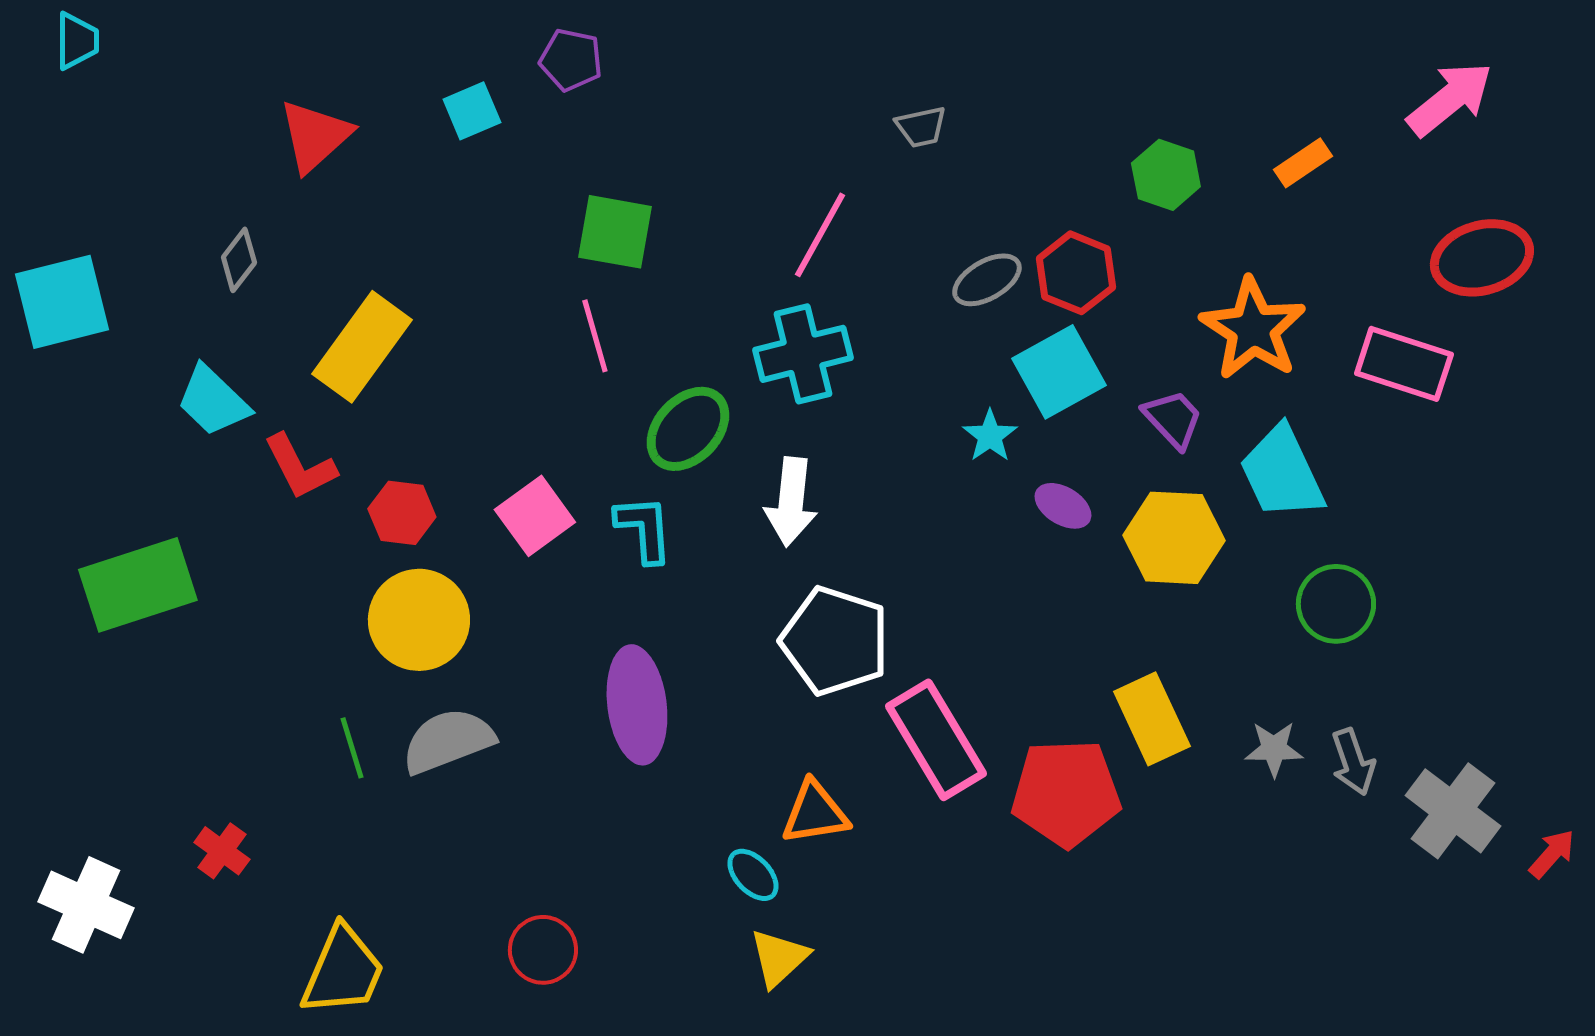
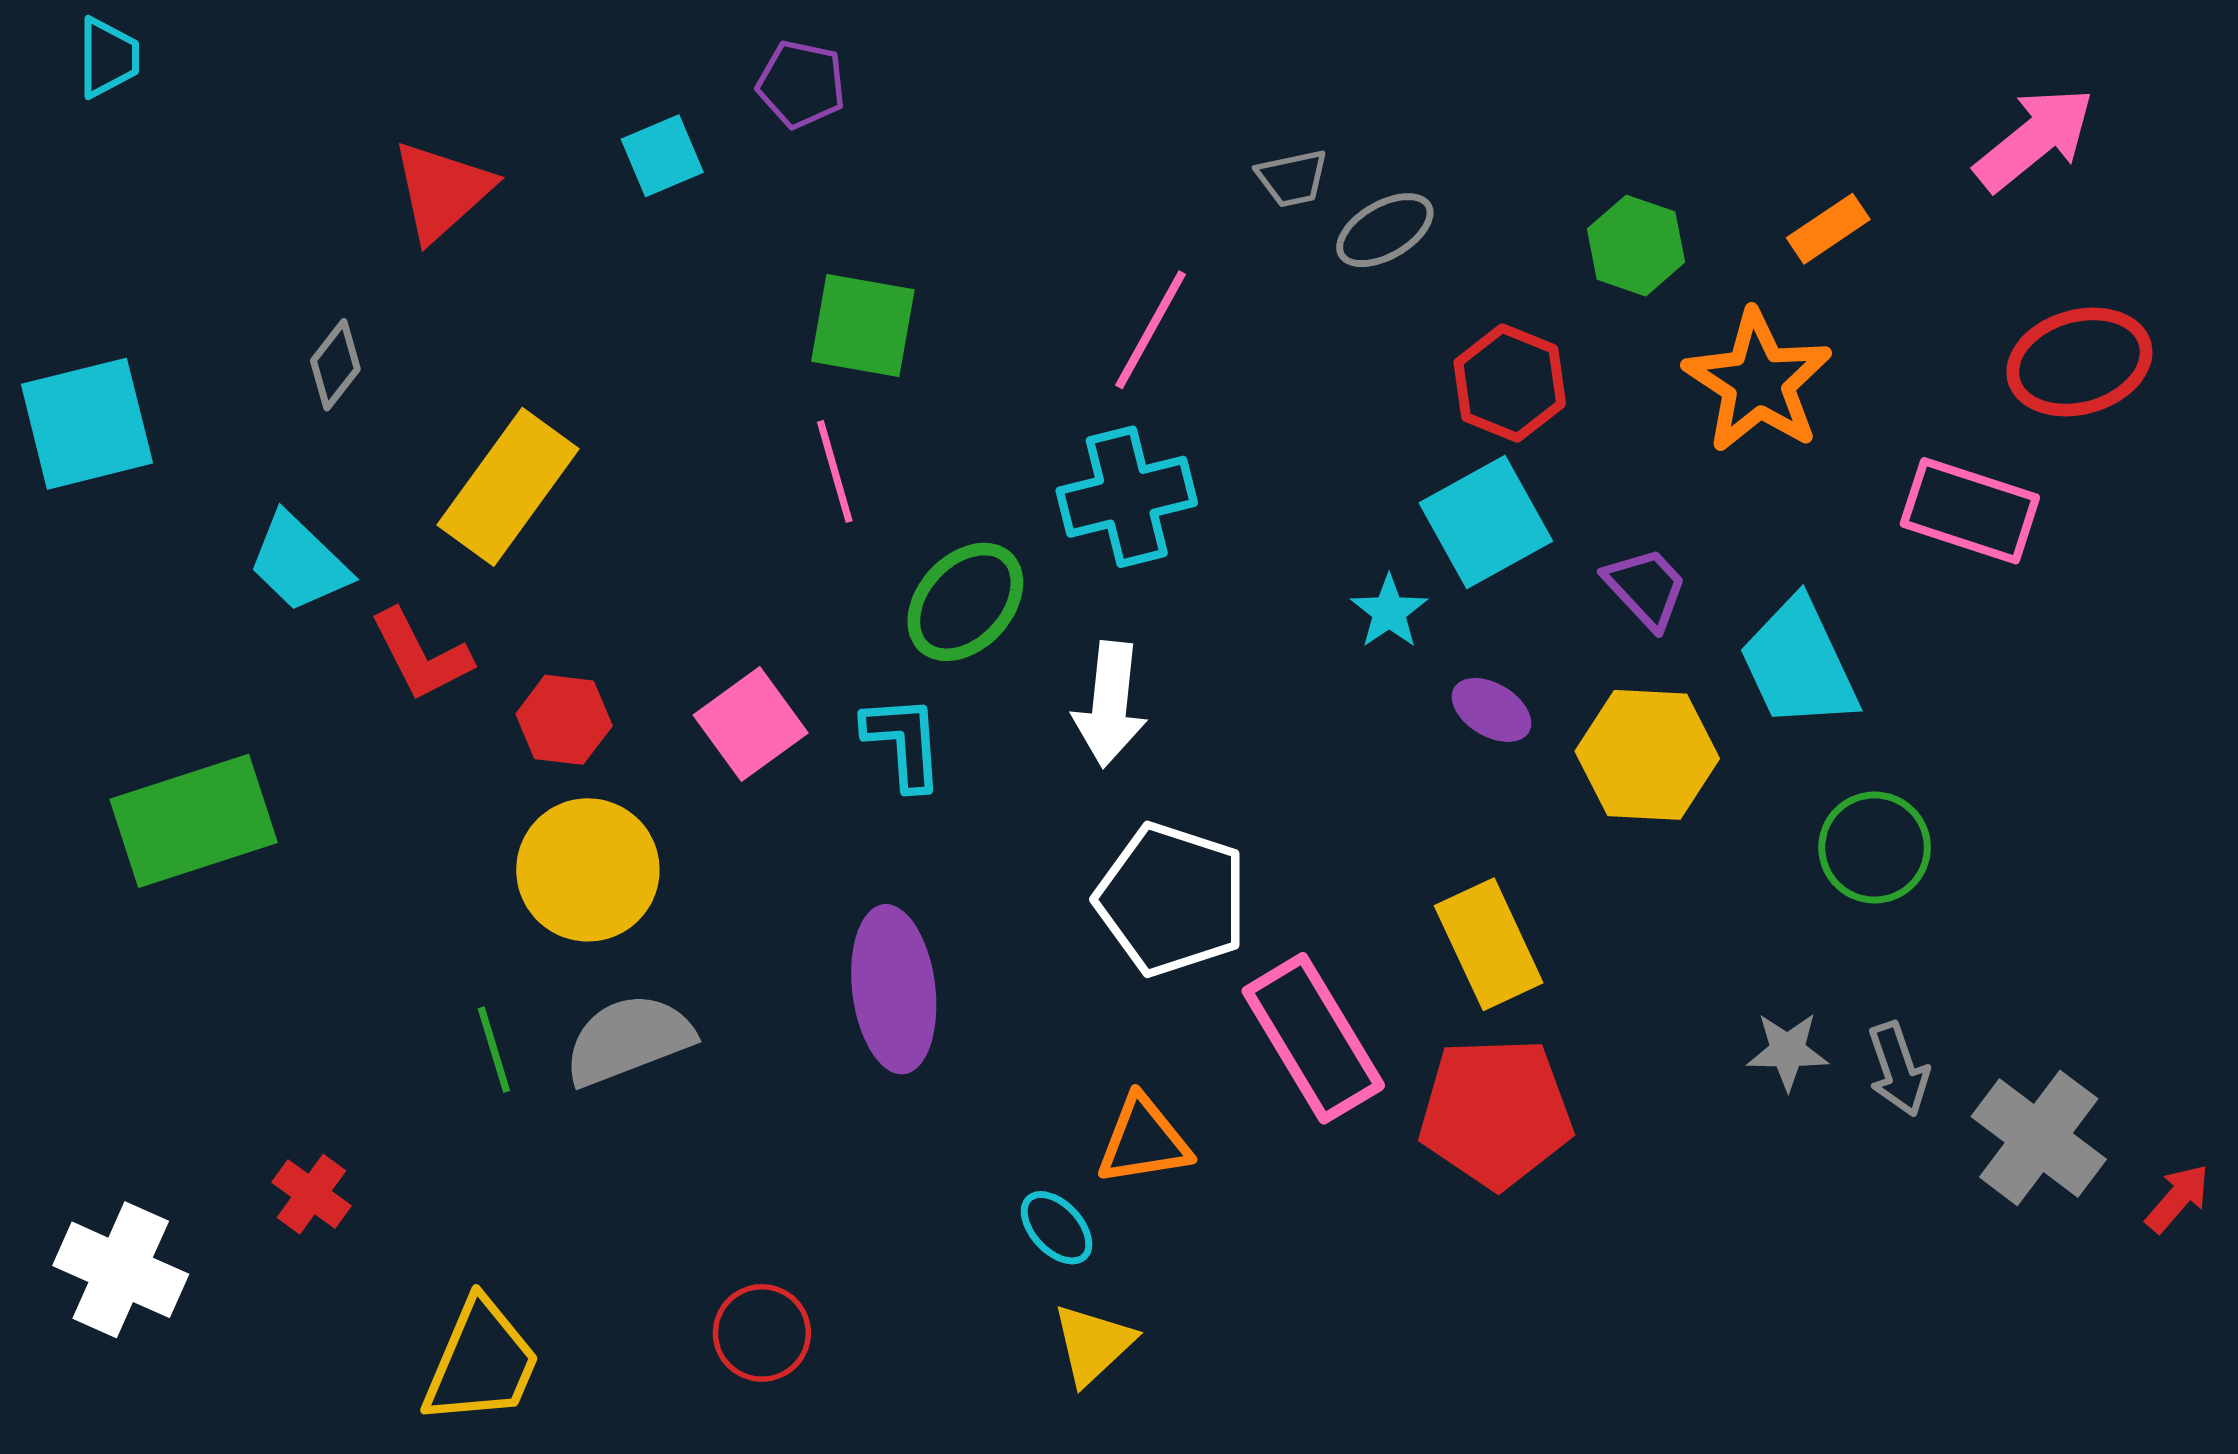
gray ellipse: (987, 280) -> (1385, 230), moved
orange star: (1253, 329) -> (1758, 382), moved
yellow rectangle: (1152, 719) -> (1489, 944), moved

